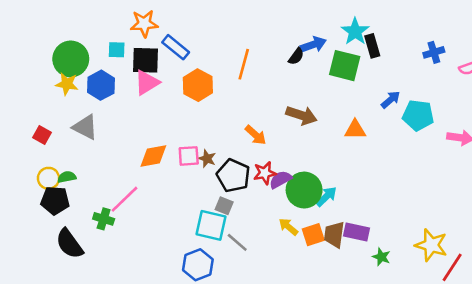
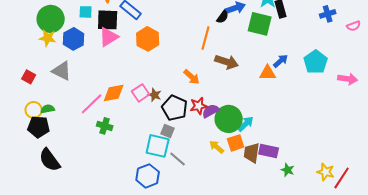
orange line: (244, 64) -> (206, 38), moved
blue arrow: (391, 100) -> (281, 61), moved
cyan pentagon: (418, 115) -> (316, 62), turned 30
pink square: (189, 156) -> (141, 93), turned -30
pink line: (125, 199) -> (92, 104), moved
green cross: (104, 219) -> (105, 126), moved
orange square: (313, 235) -> (236, 143), moved
yellow star: (431, 245) -> (326, 172), moved, size x0.7

